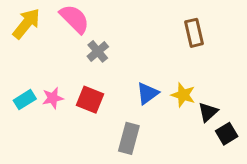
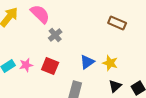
brown rectangle: (194, 33) -> (117, 23), turned -54
black triangle: (208, 112) -> (115, 86), moved

